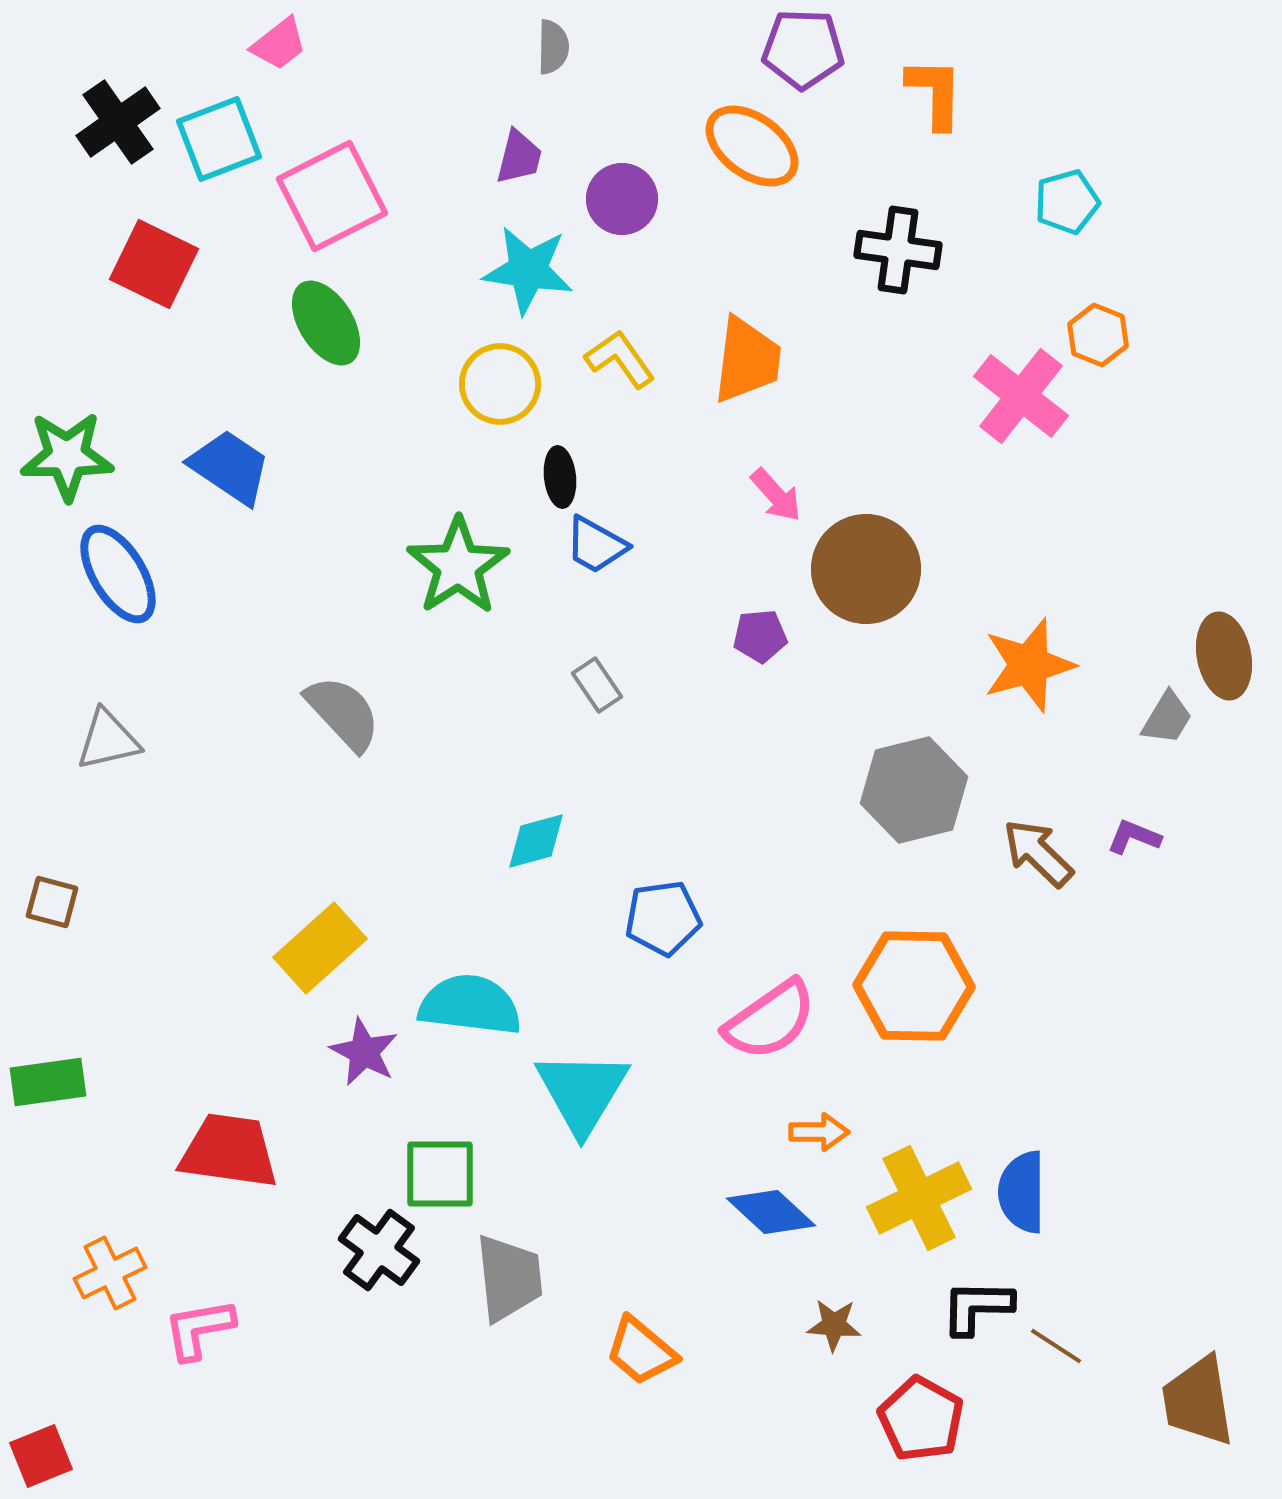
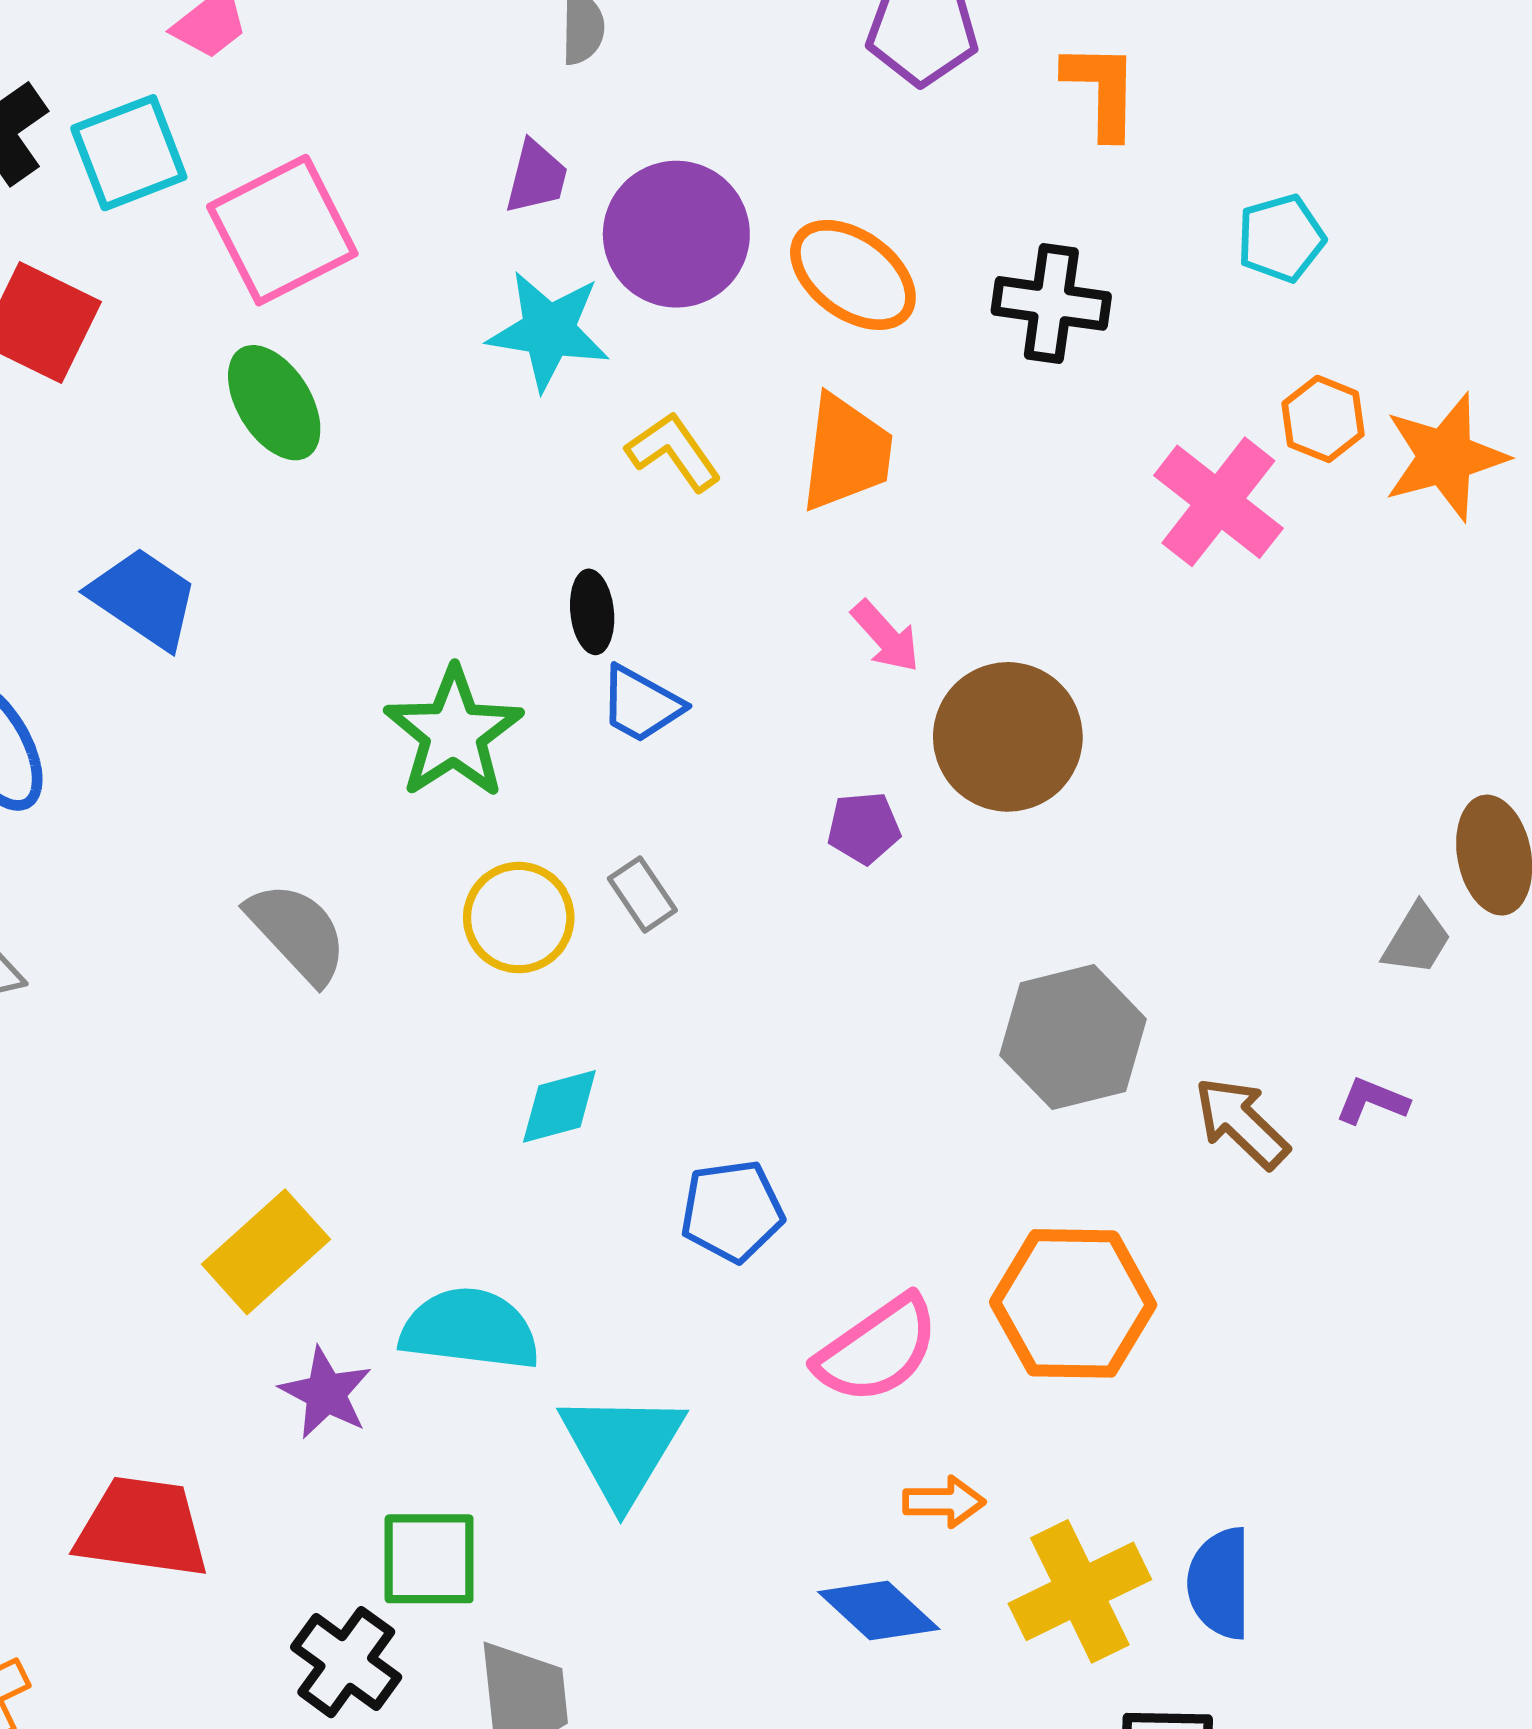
orange ellipse: (752, 146) -> (853, 275), moved
purple circle: (622, 199) -> (676, 234), size x1.5
yellow circle: (500, 384) -> (519, 918), moved
orange star: (1029, 665) -> (1445, 457), moved

